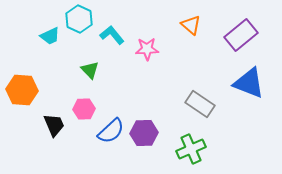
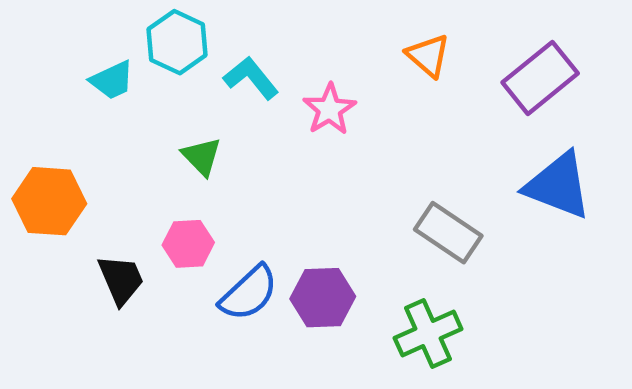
pink star: (147, 49) -> (329, 109), turned -30

